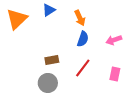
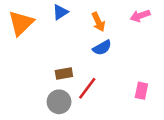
blue semicircle: (83, 39) -> (102, 48), turned 42
pink arrow: (114, 40) -> (140, 16), moved
red line: (83, 68) -> (87, 88), moved

